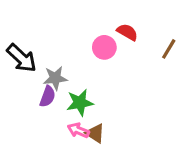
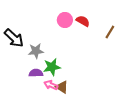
pink circle: (104, 47) -> (65, 20), moved
purple semicircle: (48, 96) -> (36, 73), moved, turned -112

